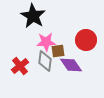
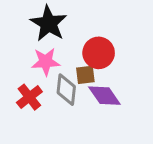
red circle: (86, 40) -> (99, 53), moved
pink star: (46, 42) -> (46, 62), moved

